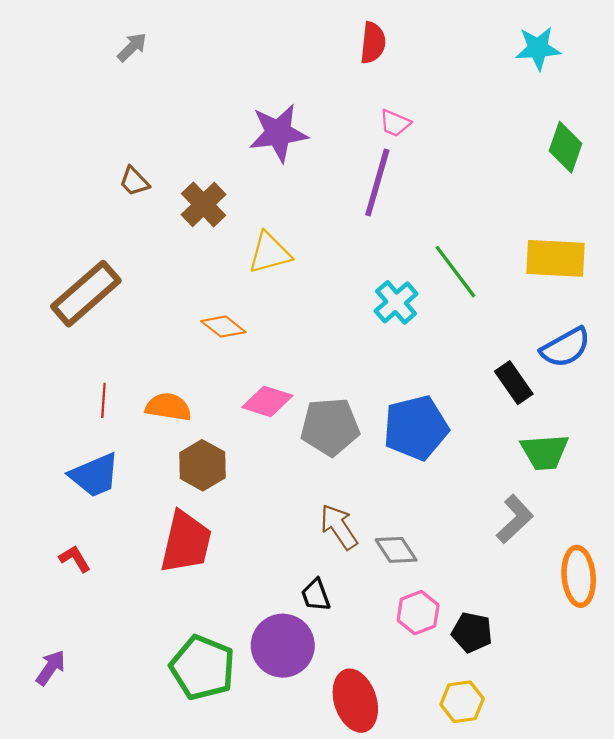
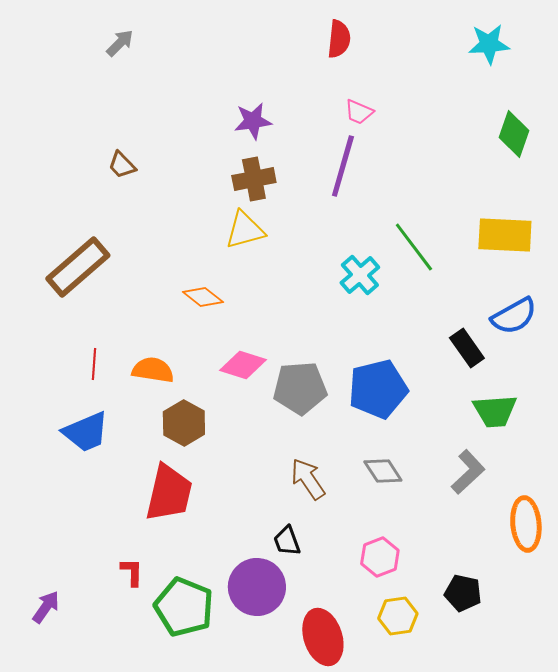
purple star: (278, 133) -> (253, 121), size x0.7
brown cross: (204, 204) -> (254, 179), moved, turned 33
gray diamond: (396, 550) -> (383, 471), moved
red L-shape: (75, 559) -> (132, 572), moved, turned 32
black pentagon: (472, 632) -> (463, 593), moved
yellow hexagon: (462, 702) -> (398, 616), moved

